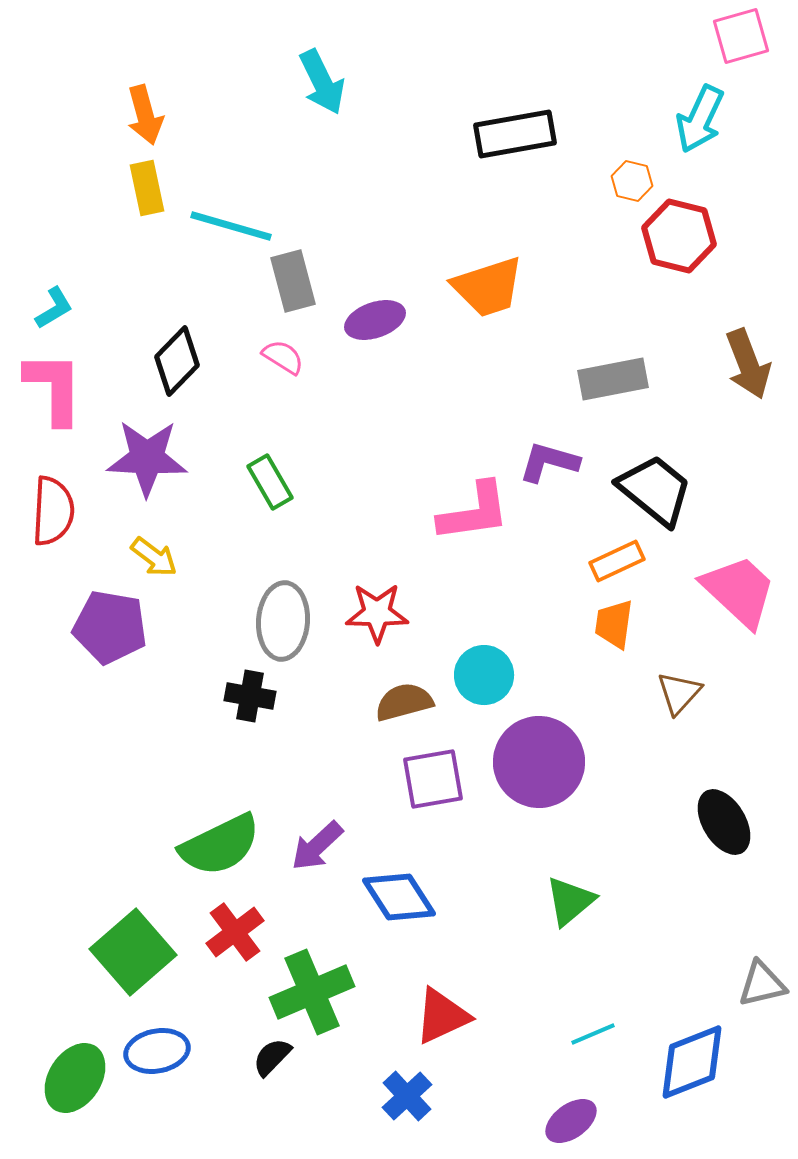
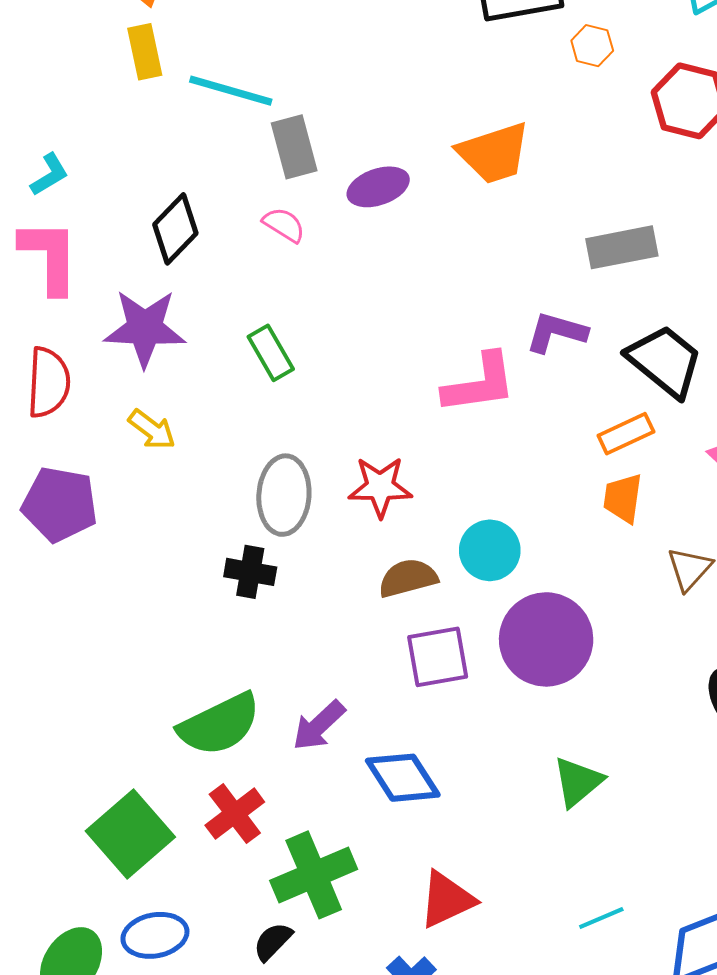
orange hexagon: (632, 181) -> (592, 46), moved
purple pentagon: (110, 627) -> (60, 504), moved

